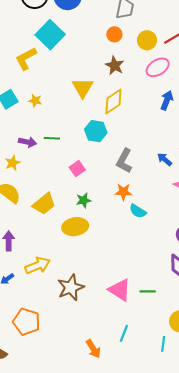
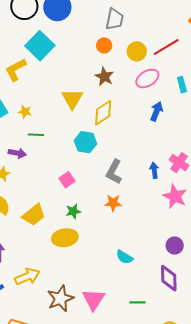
green line: (52, 138) -> (36, 135), moved
blue arrow: (164, 159) -> (154, 170), turned 42
cyan semicircle: (138, 211) -> (124, 257), moved
pink triangle: (120, 290) -> (94, 300), moved, turned 30

